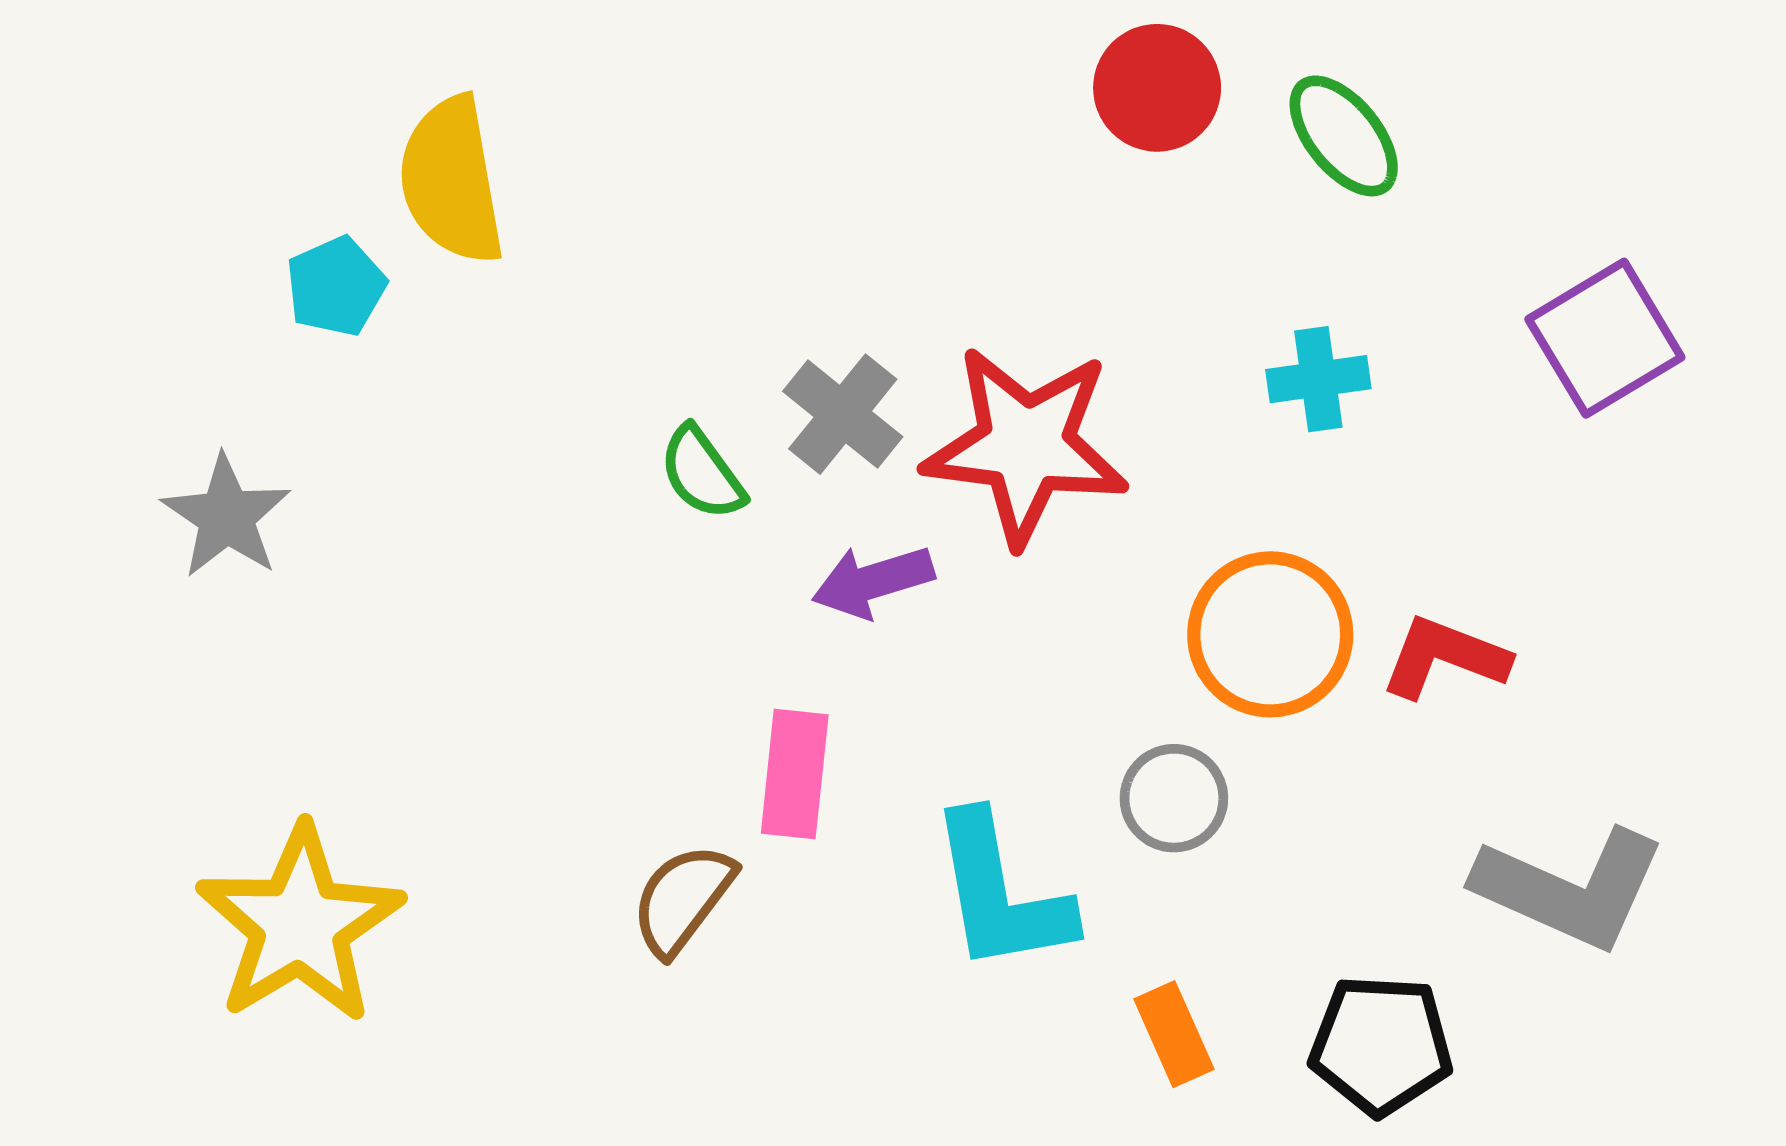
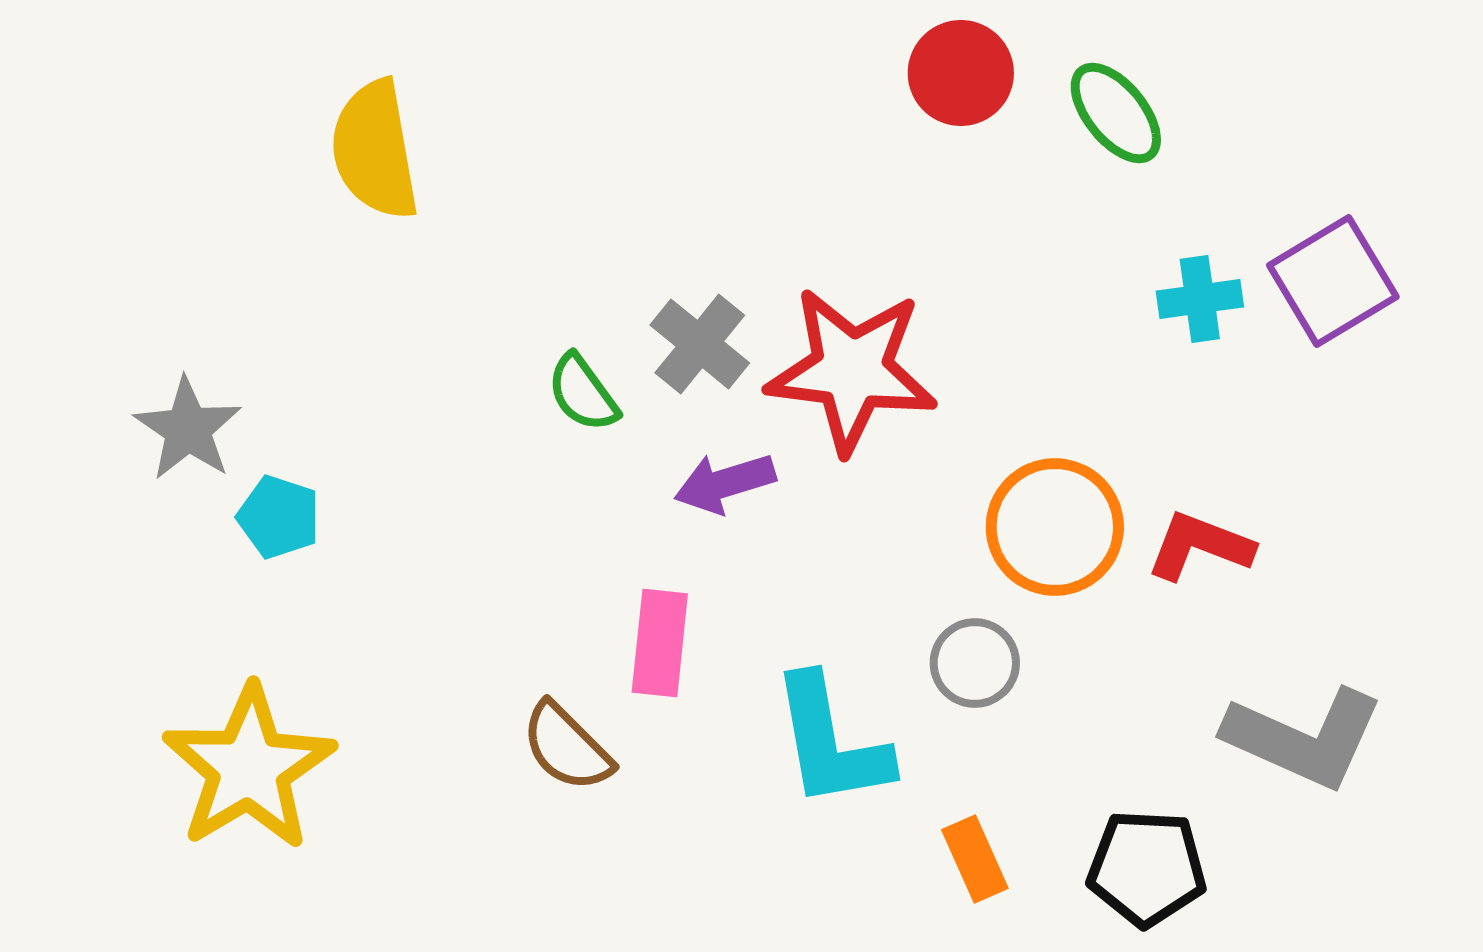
cyan pentagon: (336, 286) -> (279, 517), moved, turned -30
cyan cross: (1318, 379) -> (1200, 299), moved
brown semicircle: (683, 899) -> (567, 747), turned -82

